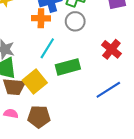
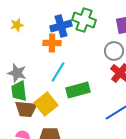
gray circle: (75, 21) -> (114, 51), moved

